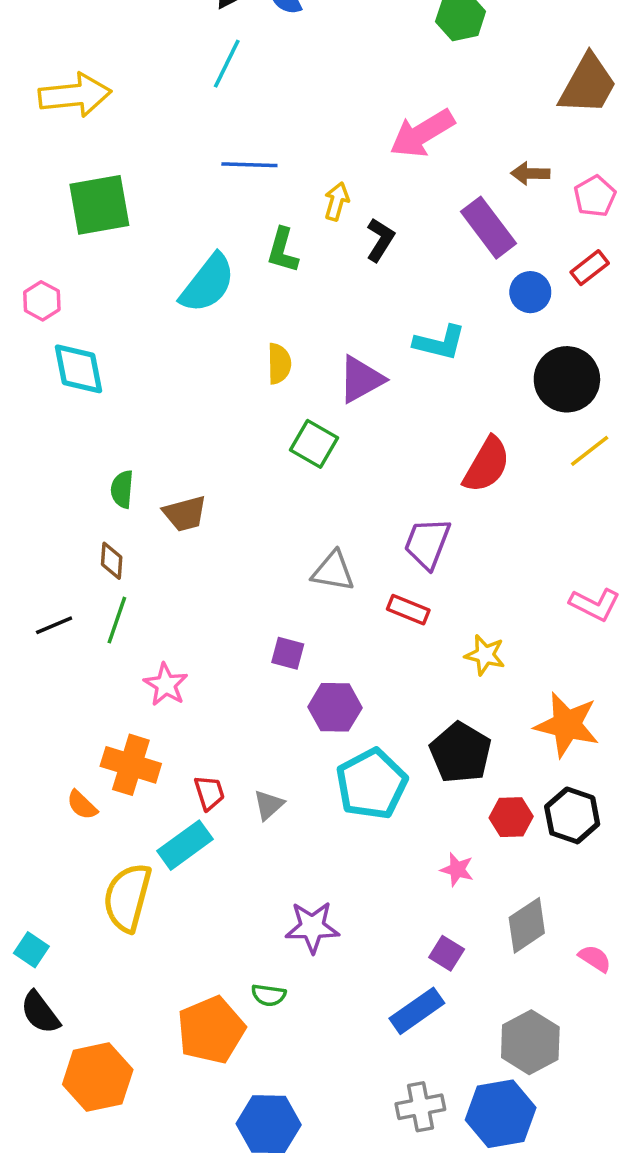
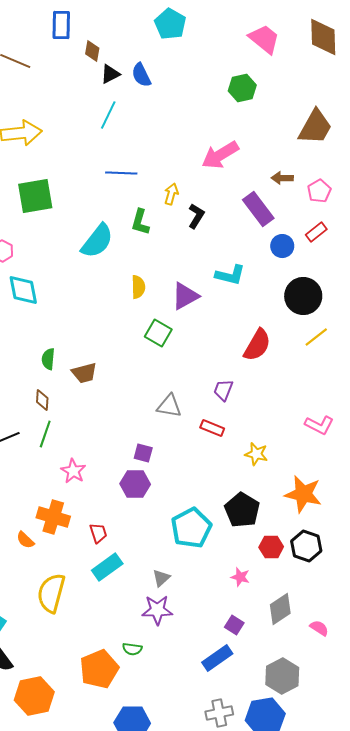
purple trapezoid: (427, 543) -> (223, 390), size x0.7
purple hexagon: (335, 707) -> (135, 484), moved
gray triangle: (269, 805) -> (161, 578), moved
cyan rectangle: (185, 845) -> (107, 567), moved

